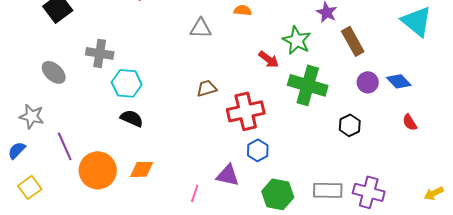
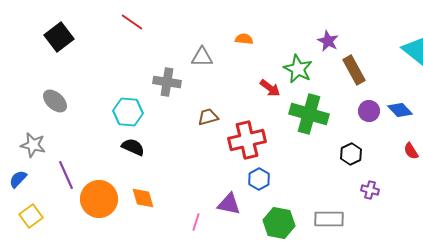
gray cross: (100, 53) -> (167, 82), moved
orange diamond: (142, 169) -> (143, 198), turned 75
purple cross: (369, 192) -> (370, 190), moved, size x0.6

